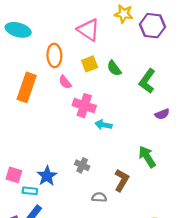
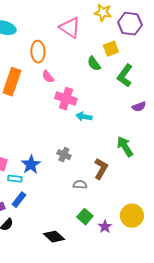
yellow square: (90, 64) -> (111, 49), moved

